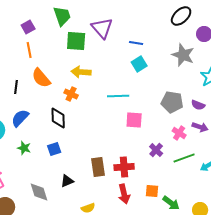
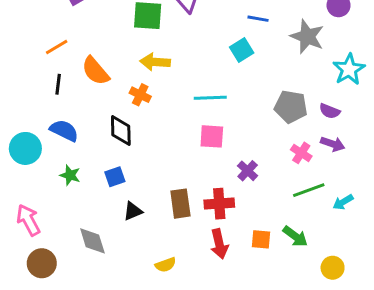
blue line: (136, 43) -> (258, 19), moved
orange line: (29, 50) -> (57, 47), moved, turned 70
blue semicircle: (20, 118) -> (64, 131), turned 72
pink square: (134, 120) -> (212, 136), moved
purple cross: (156, 150) -> (248, 171), moved
black triangle: (67, 181) -> (133, 211), moved
green arrow: (171, 203) -> (295, 236), moved

